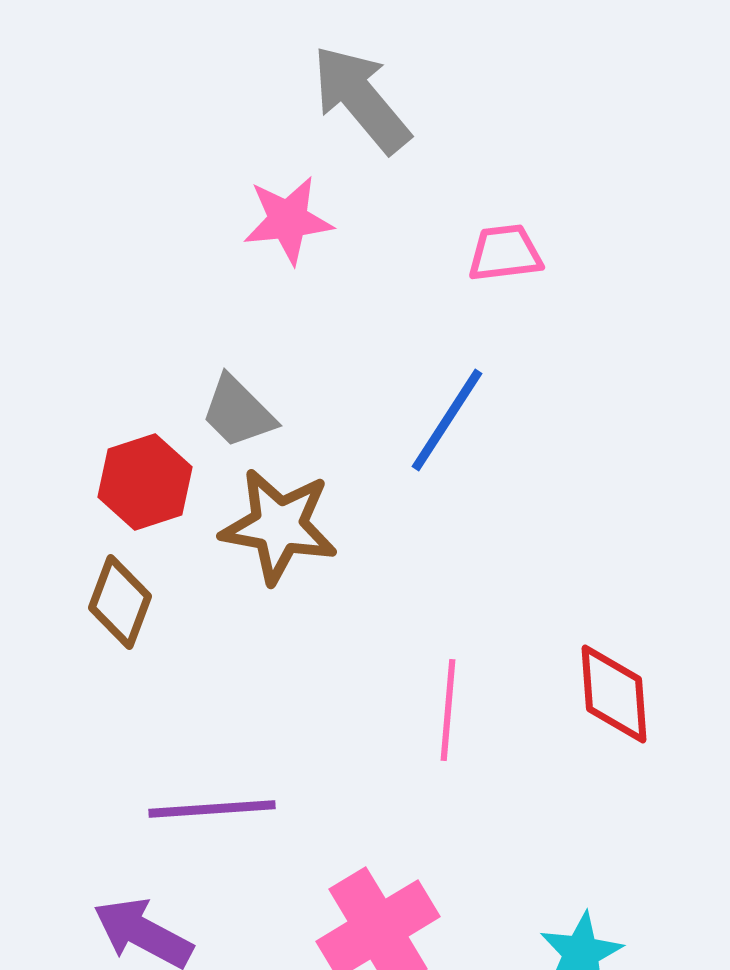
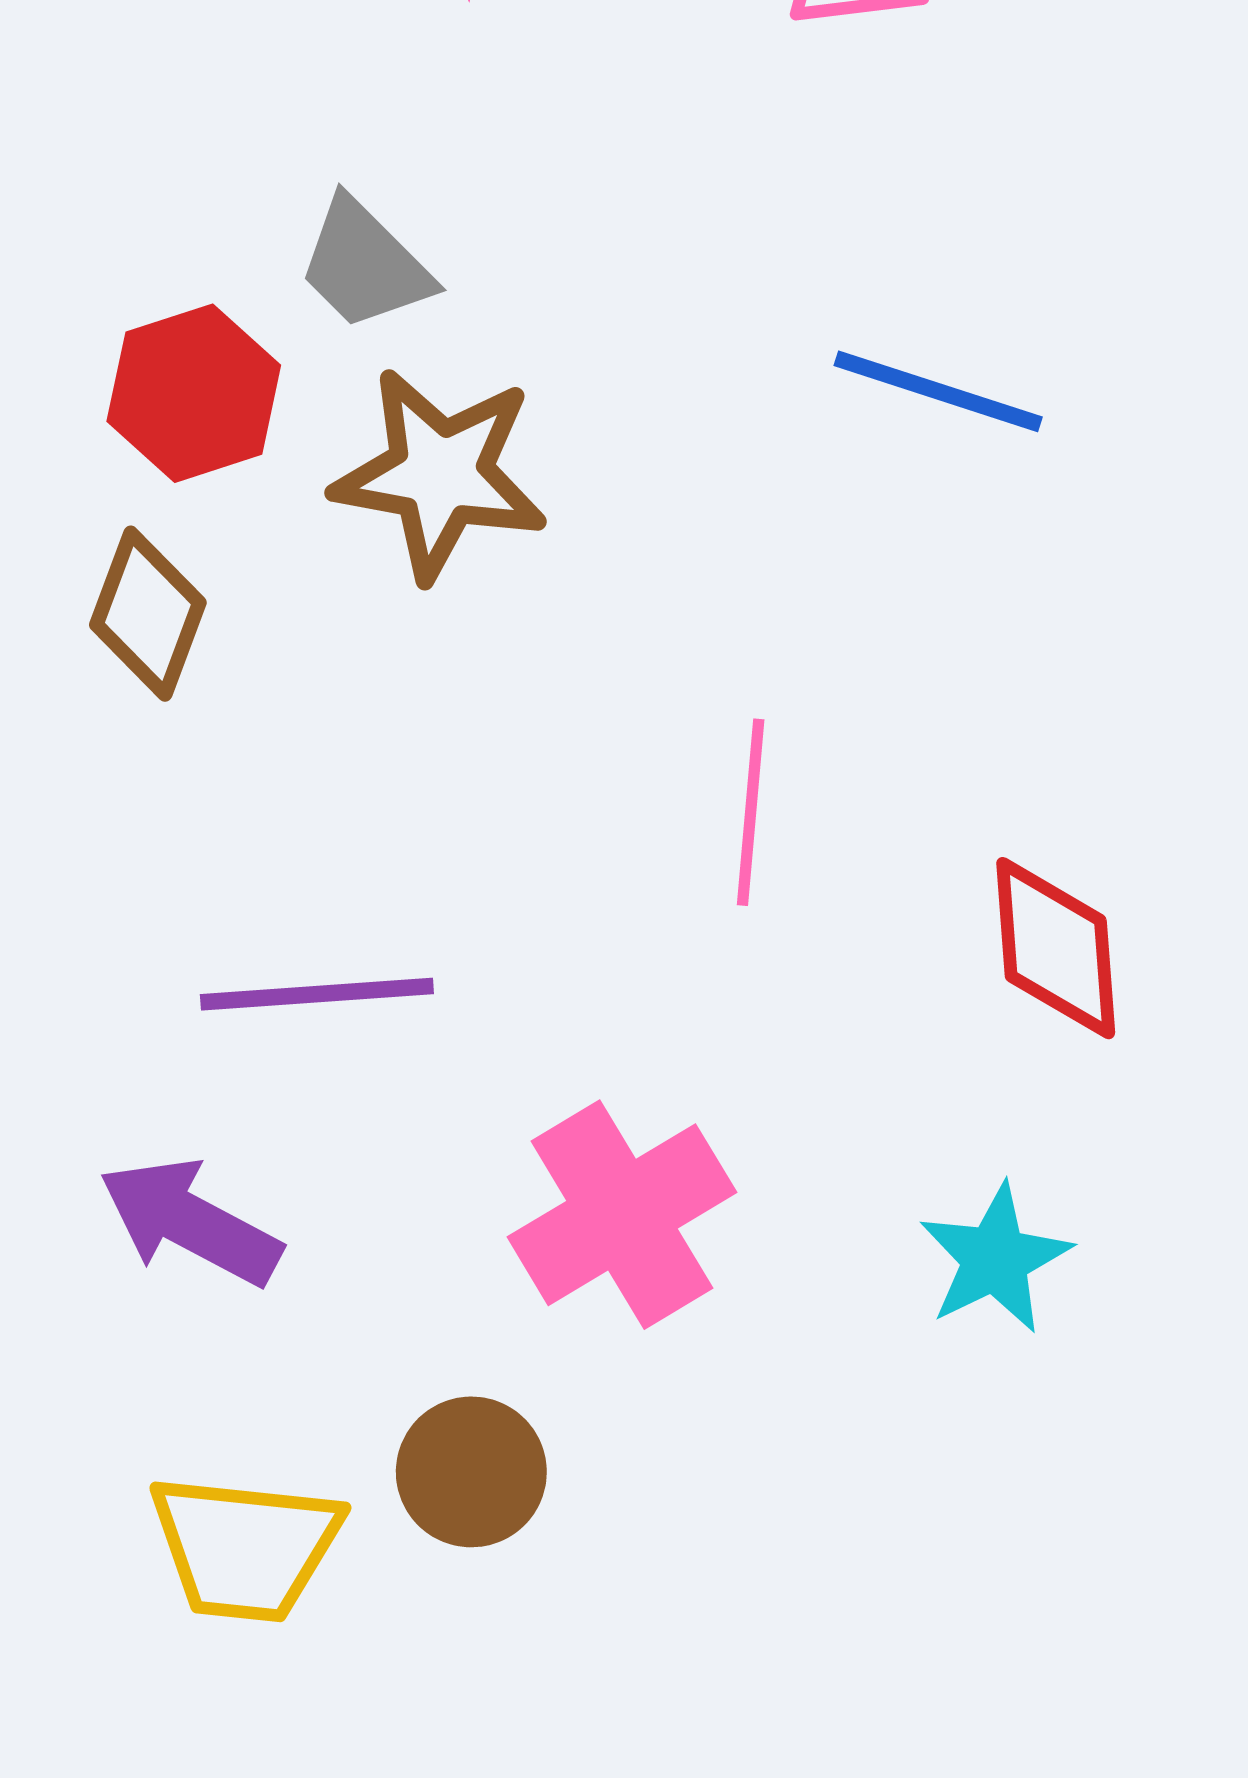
blue line: (447, 420) -> (938, 391), moved, turned 75
red diamond: (614, 694) -> (1056, 948), moved

